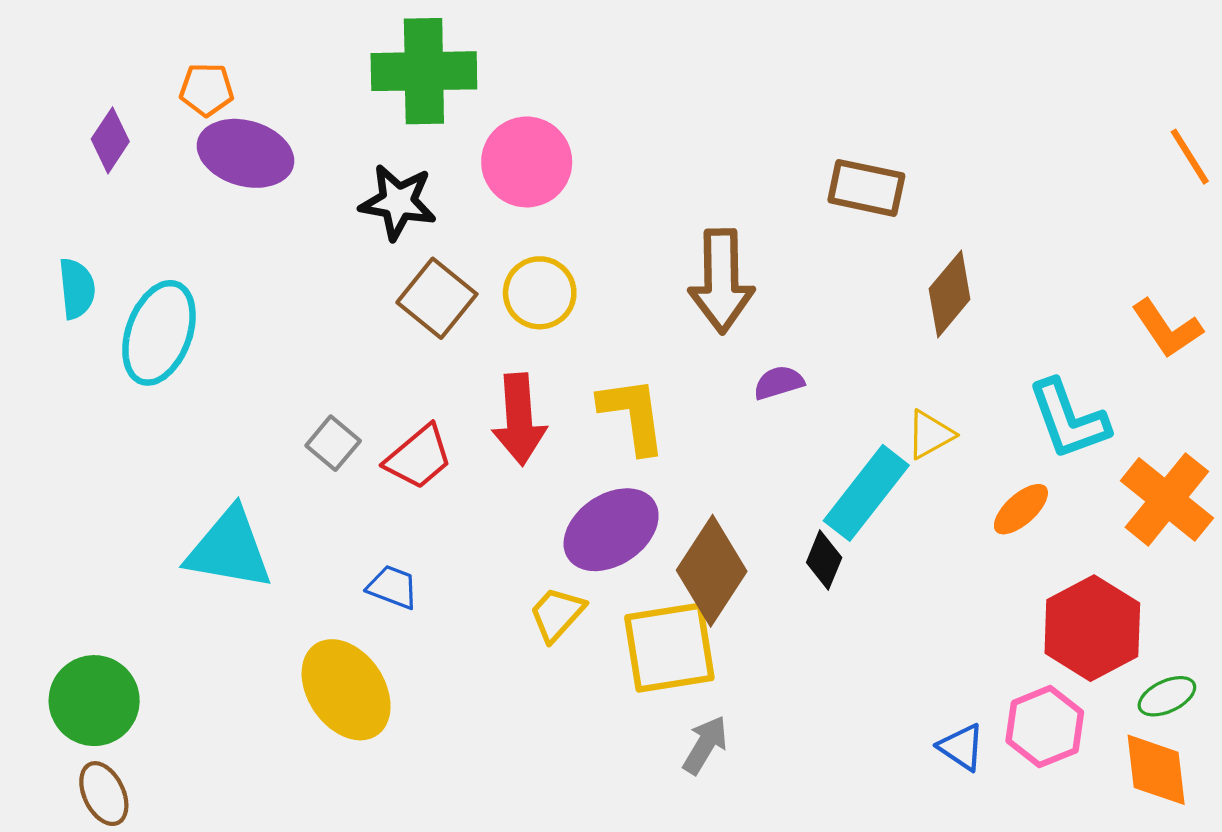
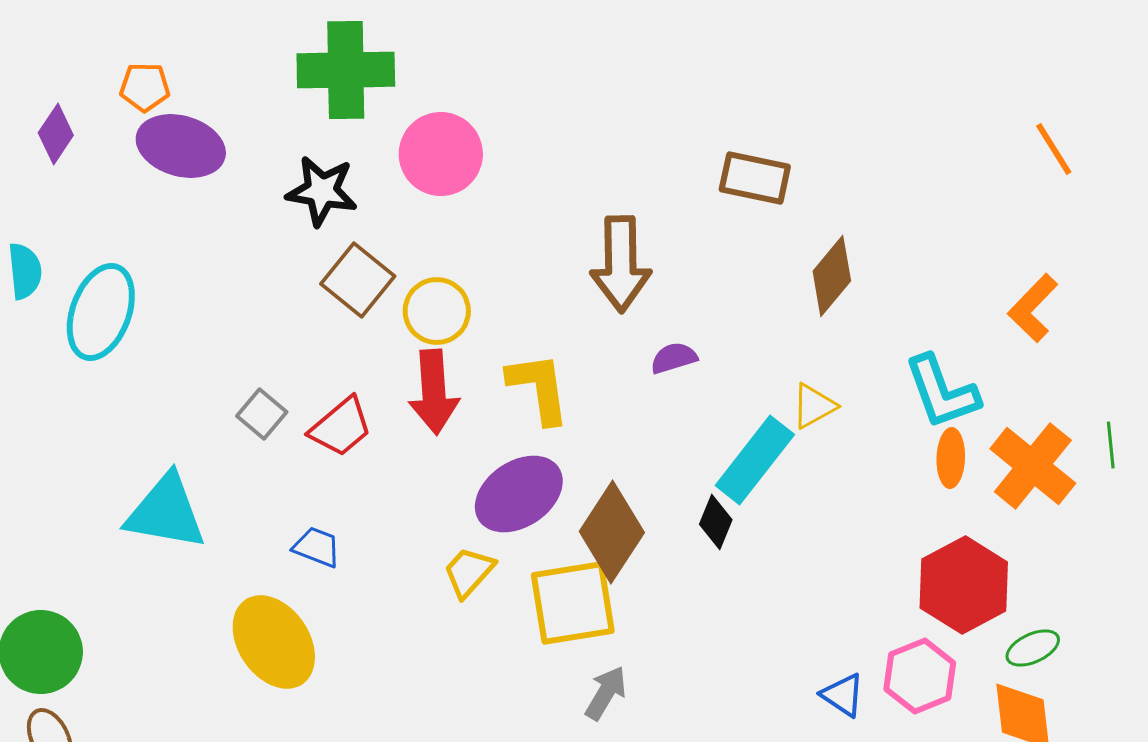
yellow circle: (540, 293) -> (437, 311), moved
orange L-shape: (1167, 329) -> (1033, 308), turned 78
orange ellipse: (1021, 509) -> (951, 458), moved, turned -46

